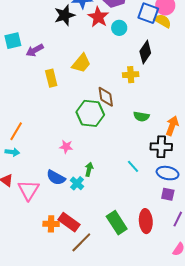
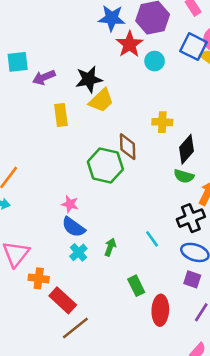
black star: (65, 15) -> (89, 79), moved
black diamond: (145, 52) -> (187, 149), moved
green semicircle: (141, 116) -> (184, 176), moved
black cross: (161, 147) -> (191, 218), turned -30
green arrow: (89, 169) -> (110, 247), moved
blue semicircle: (56, 178) -> (74, 227), moved
green rectangle: (117, 223) -> (136, 286), moved, size x0.7
orange cross: (51, 224) -> (39, 278), moved

